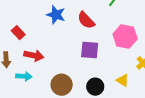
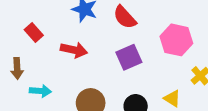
purple square: (90, 50) -> (129, 57), turned -30
red arrow: (34, 56) -> (74, 50), moved

